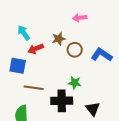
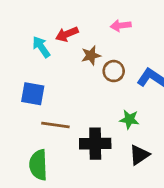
red arrow: (36, 49) -> (67, 34), moved
green star: (75, 83) -> (129, 119), moved
black triangle: (93, 109) -> (139, 155), turned 35

